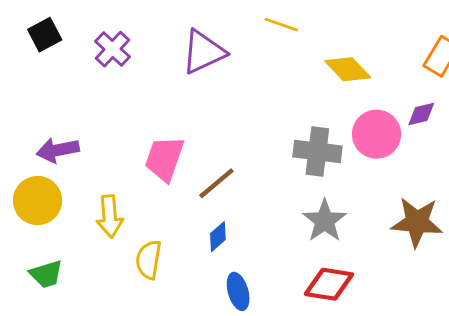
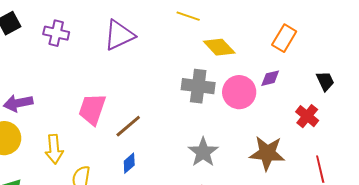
yellow line: (281, 25) -> (188, 16), moved
purple cross: (113, 49) -> (56, 33), turned -30
gray cross: (317, 151) -> (198, 86), moved

